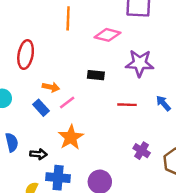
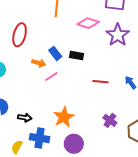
purple star: (140, 63) -> (118, 35), moved, turned 30
blue rectangle: (41, 108) -> (55, 53), moved
orange star: (71, 137) -> (64, 117), moved

